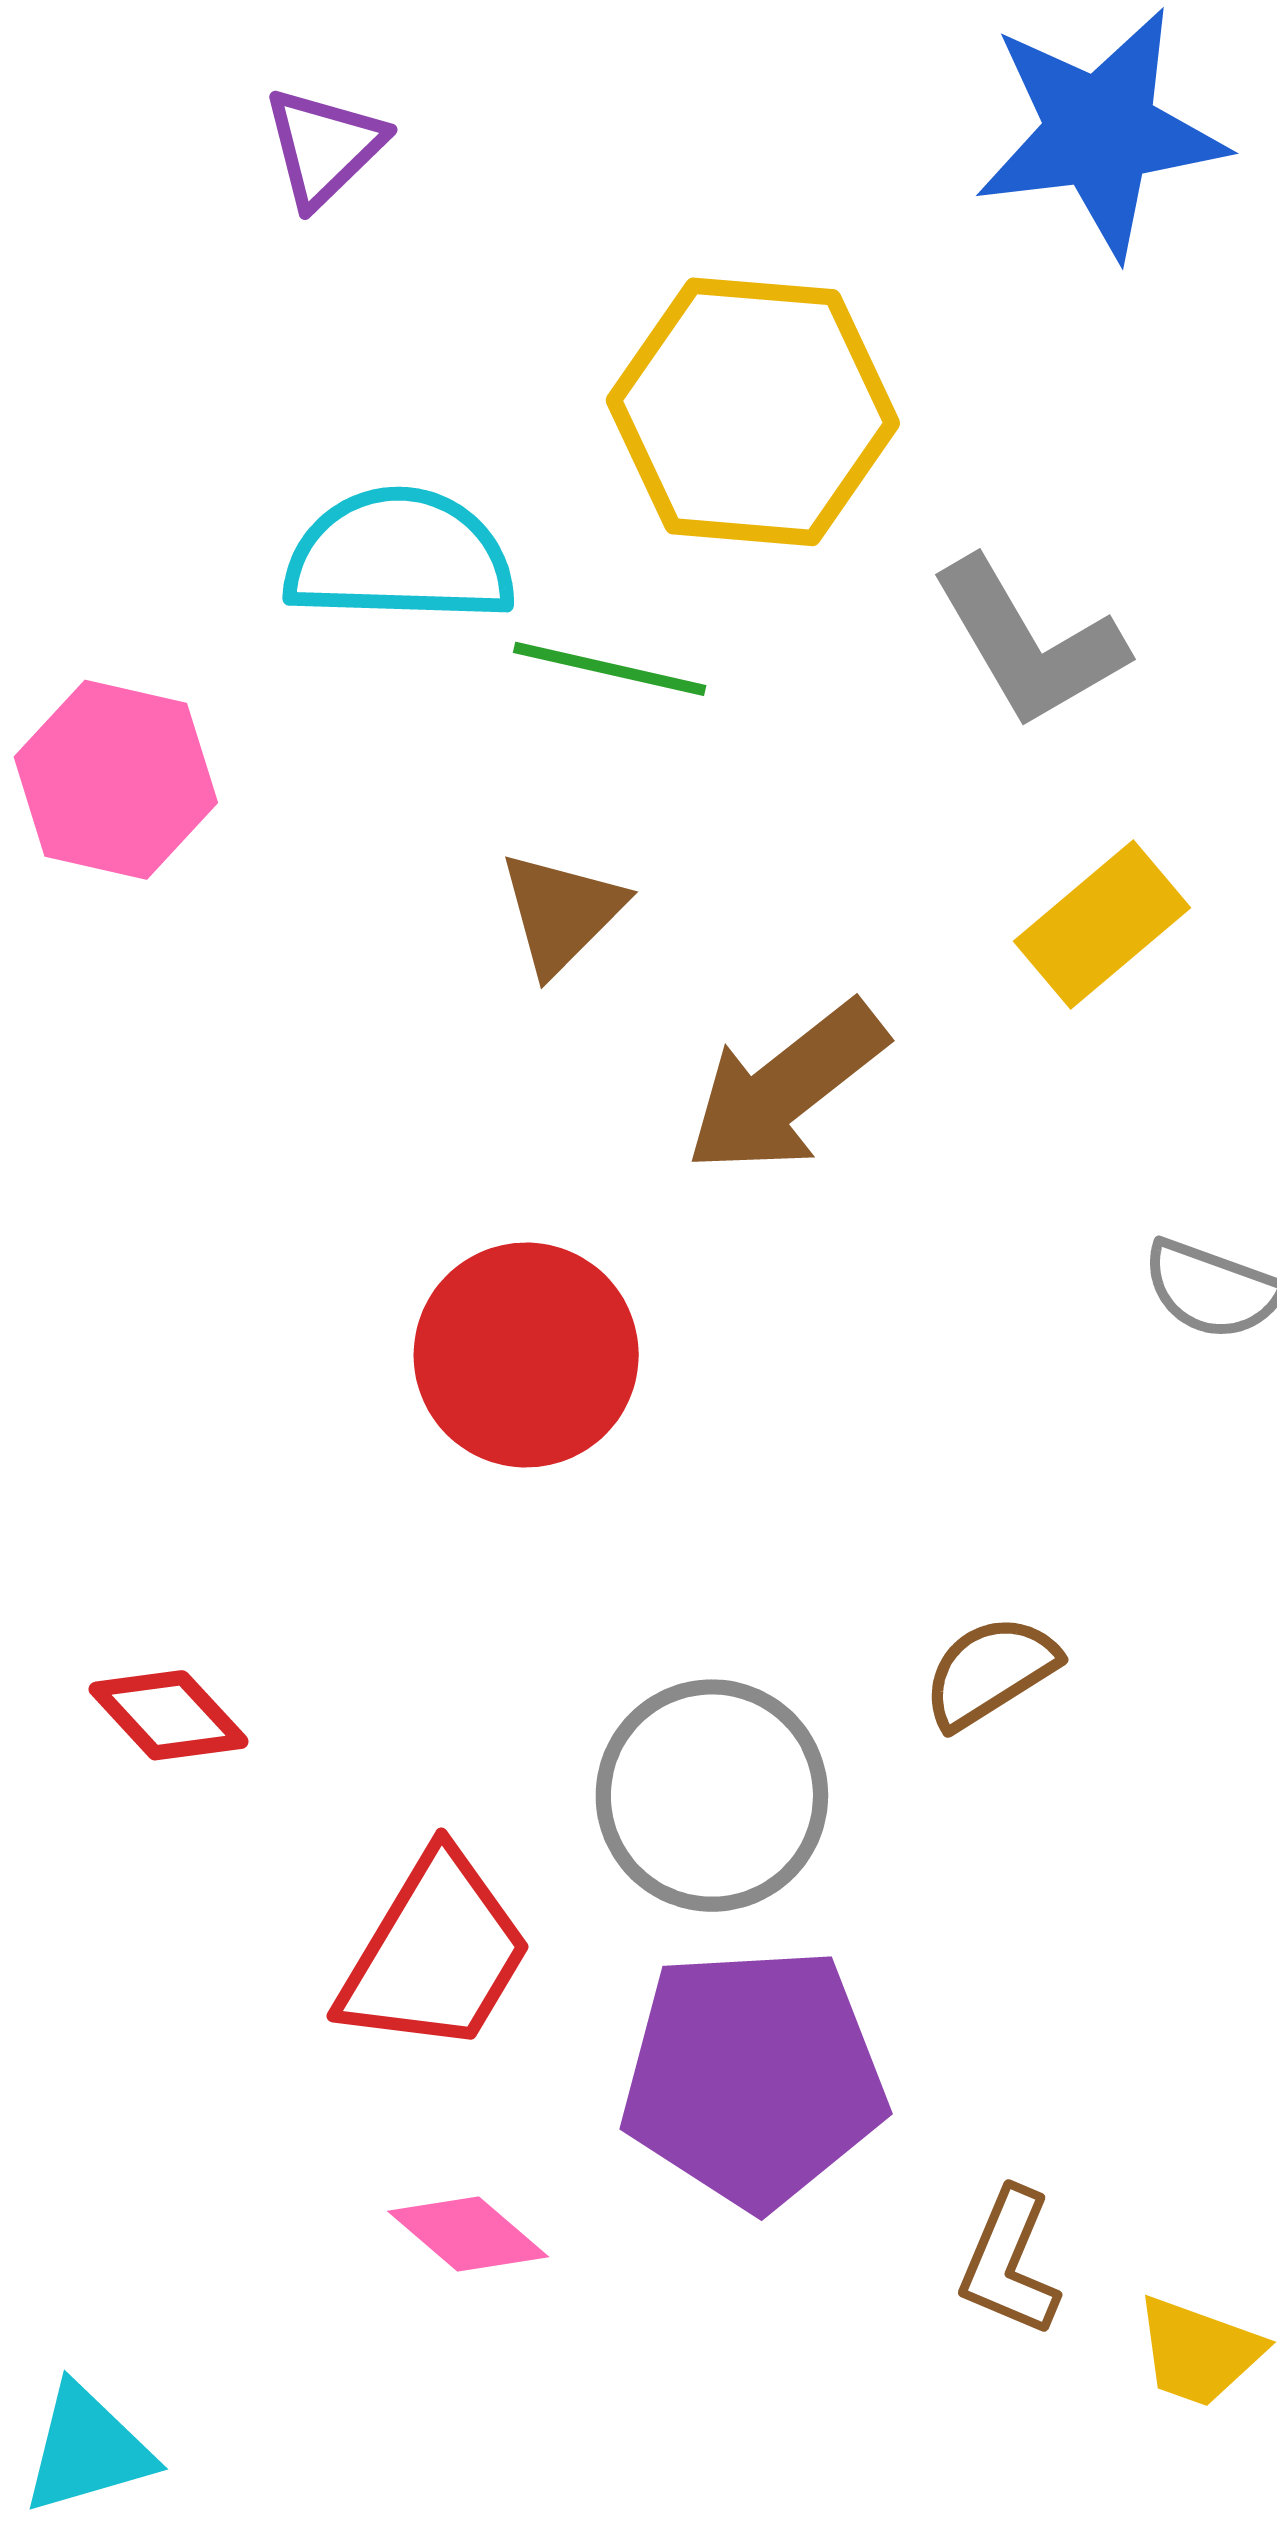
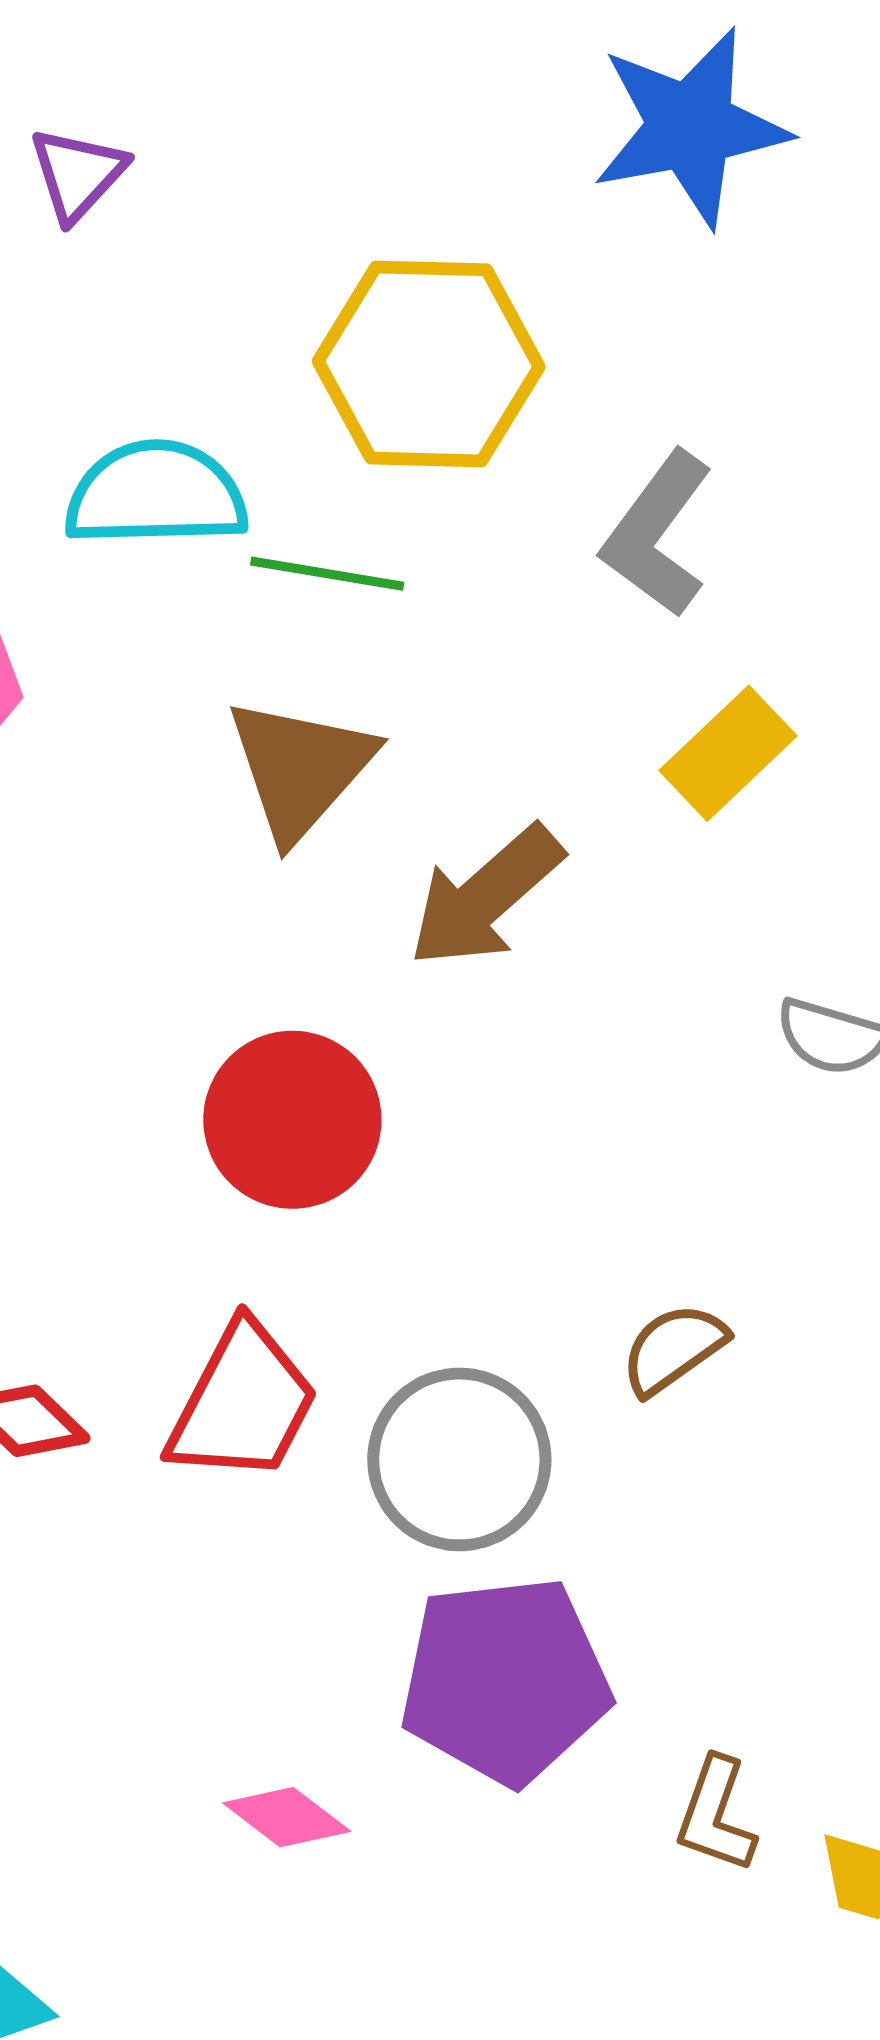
gray L-shape: (1029, 643) -> (657, 534), turned 70
brown triangle: (561, 913) -> (300, 768), size x1.5
red trapezoid: (435, 1954) -> (243, 1403), moved

